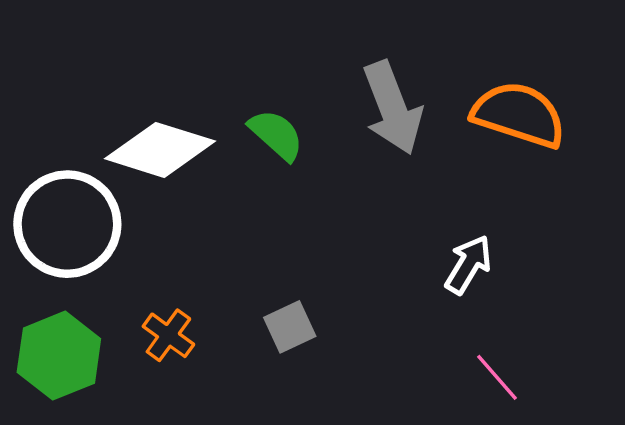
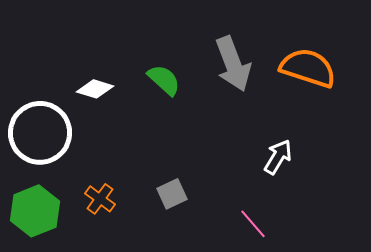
white diamond: (160, 150) -> (95, 89), size x0.6
pink line: (497, 377) -> (253, 224), moved

